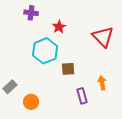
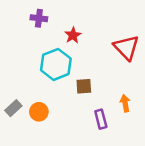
orange circle: (31, 102) -> (39, 112), moved

